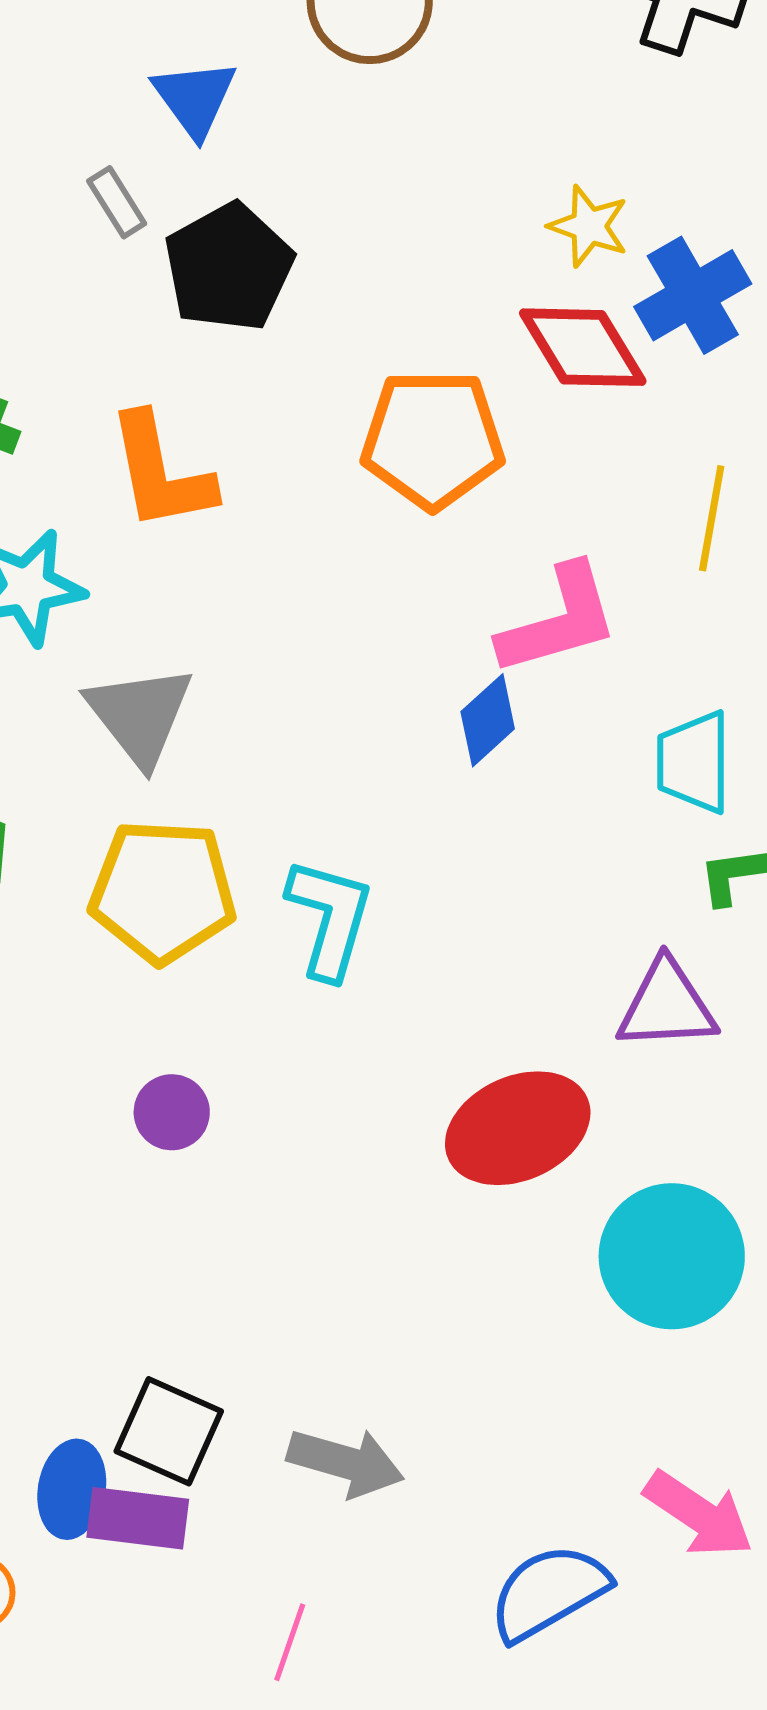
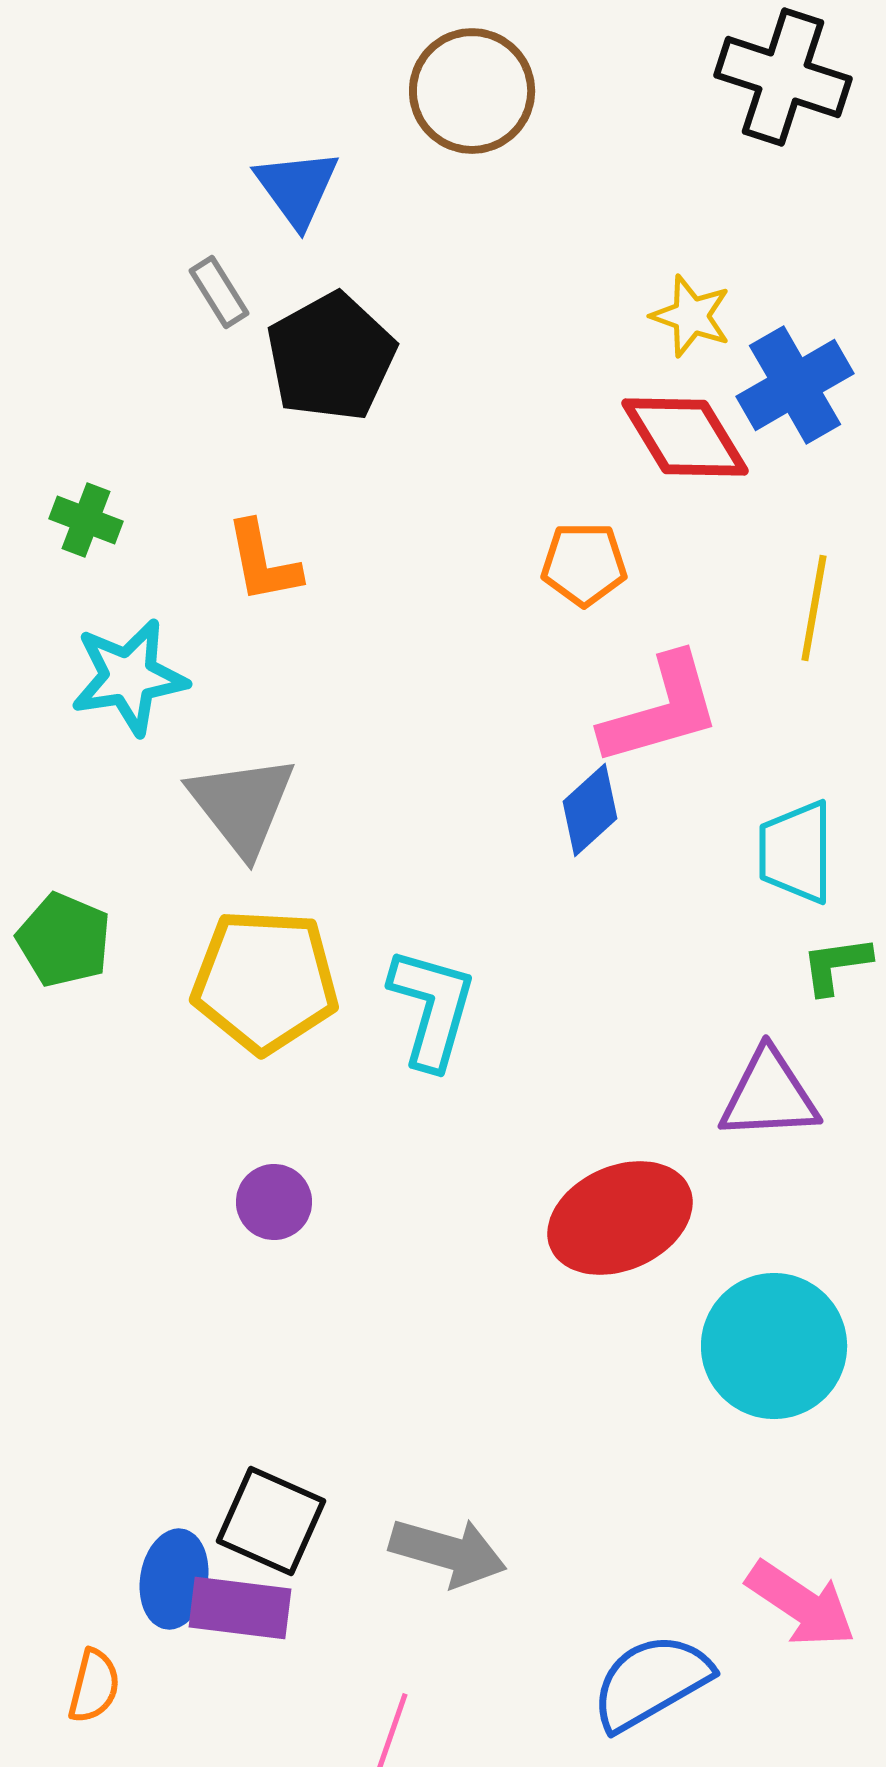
orange pentagon: (433, 439) -> (584, 564), moved, size x0.6
orange L-shape: (161, 472) -> (263, 562), size x0.7

